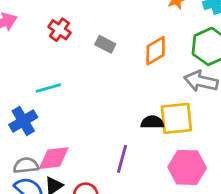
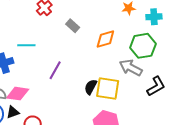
black semicircle: (152, 122) -> (91, 87), turned -77
purple line: (122, 159) -> (55, 70), moved

